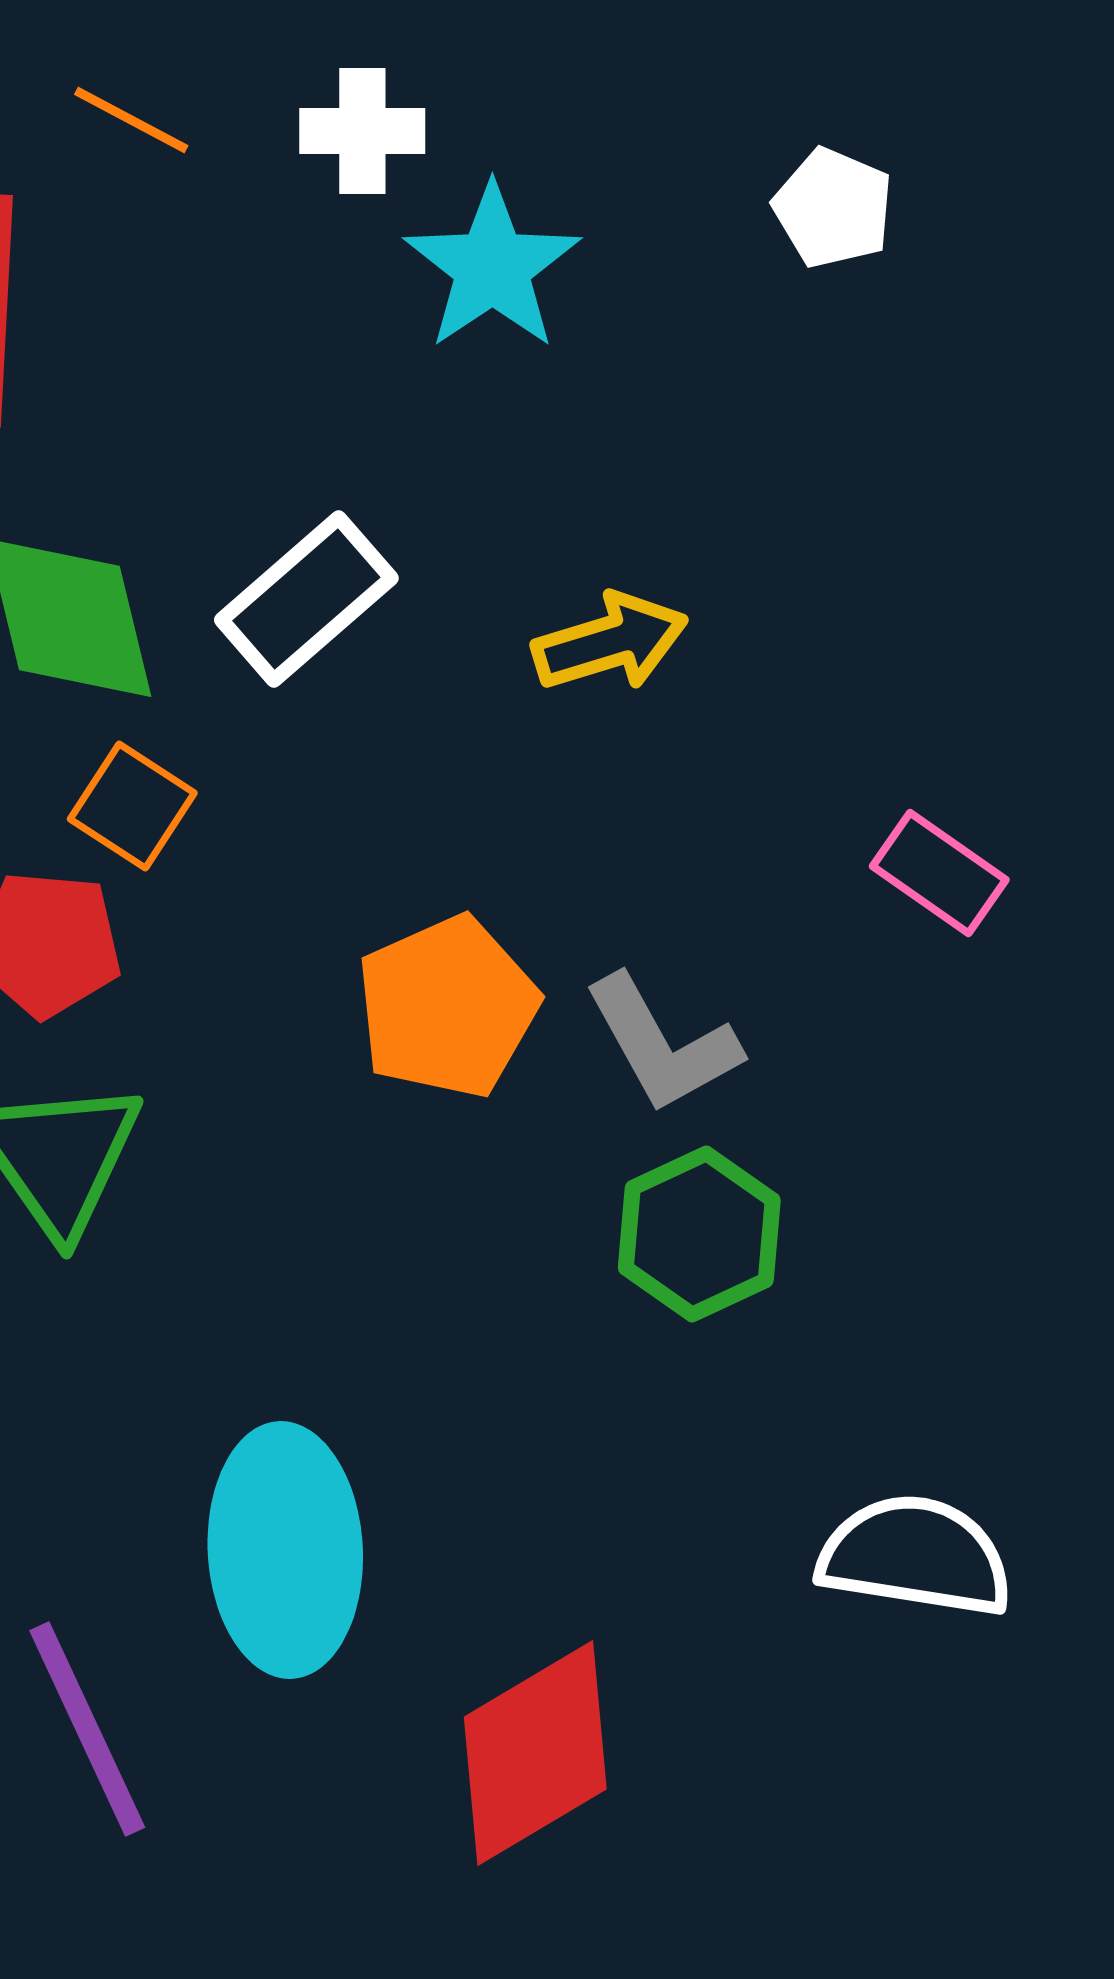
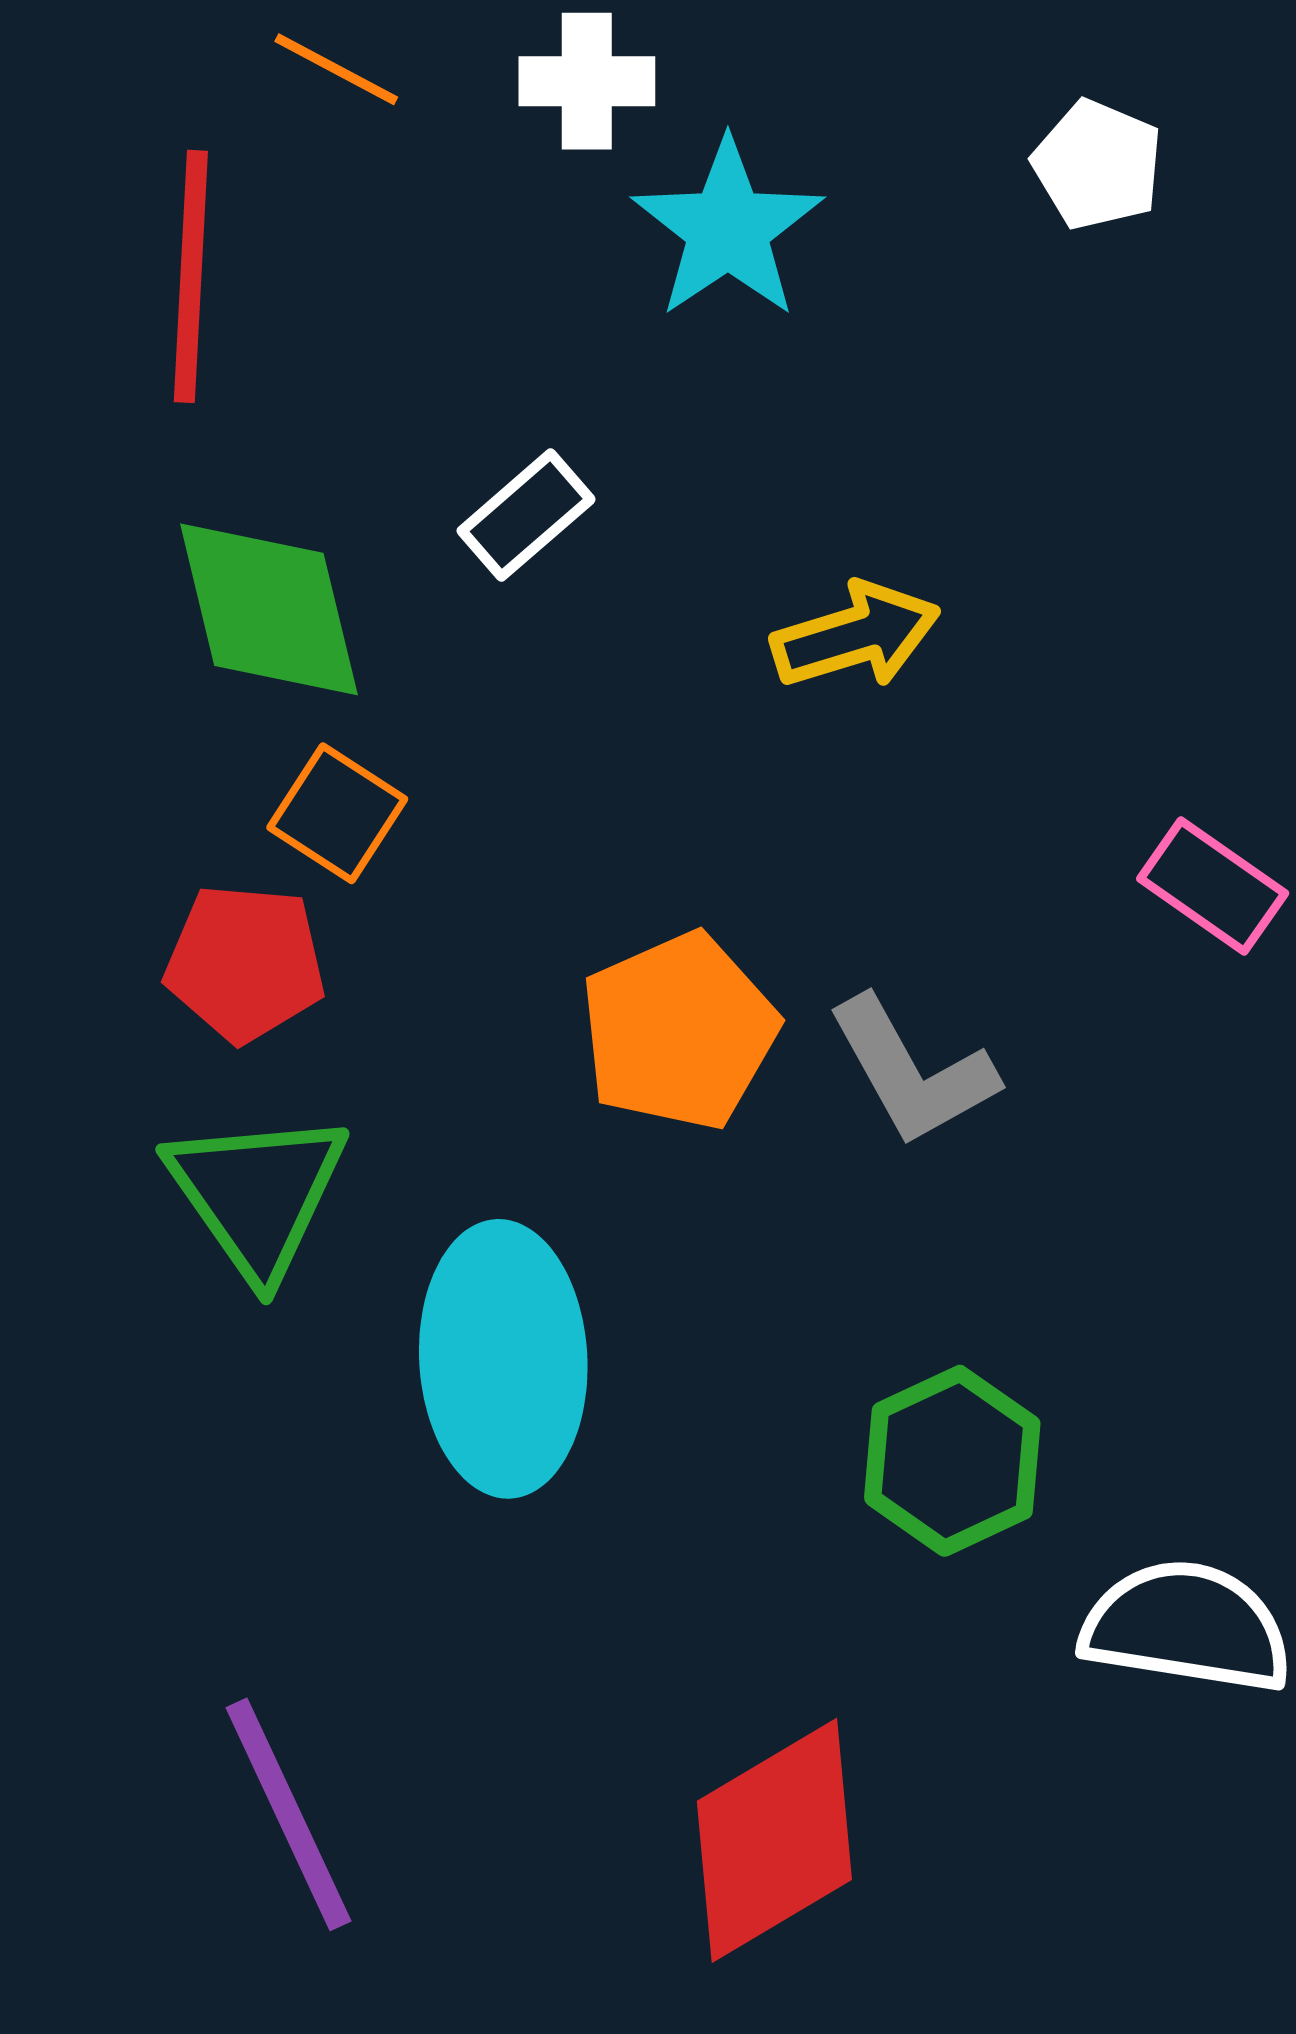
white rectangle: (306, 599) -> (526, 515), moved, size x0.7
green hexagon: (699, 1234) -> (952, 1461), moved
cyan ellipse: (285, 1550) -> (503, 1359), moved

